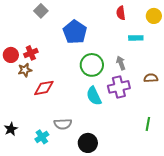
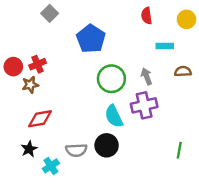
brown semicircle: (151, 78) -> (183, 71), moved
red diamond: (44, 88) -> (40, 119), moved
black star: (11, 129) -> (29, 149), moved
black circle: (88, 143) -> (107, 145), moved

